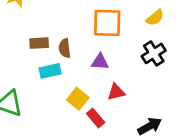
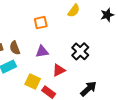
orange square: (107, 23) -> (41, 23), size x0.6
black cross: (154, 53) -> (80, 51), moved

